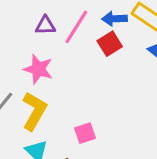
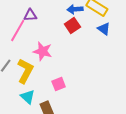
pink line: (76, 27) -> (18, 30), moved
pink star: (38, 69) -> (43, 51), moved

